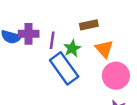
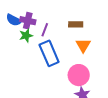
green star: (72, 48) -> (26, 36), moved
pink circle: (116, 76) -> (79, 75), moved

